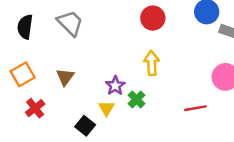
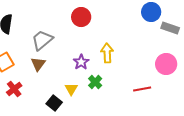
red circle: (153, 18) -> (81, 17), moved
gray trapezoid: (70, 23) -> (42, 40), moved, turned -85
purple star: (115, 86) -> (81, 62), moved

